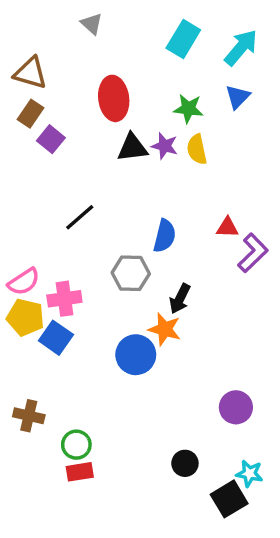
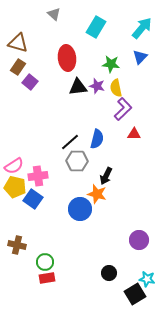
cyan rectangle: (183, 39) -> (96, 27), moved
black line: (80, 217) -> (70, 142), moved
purple L-shape: (253, 253) -> (123, 109), moved

